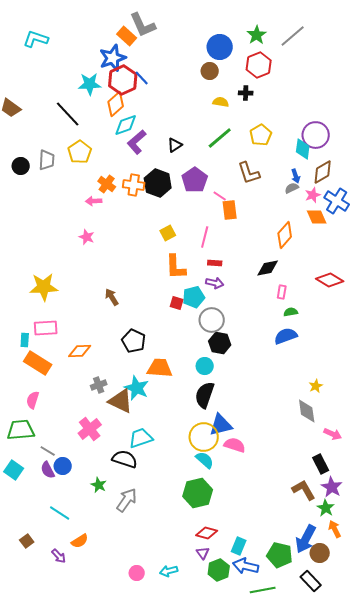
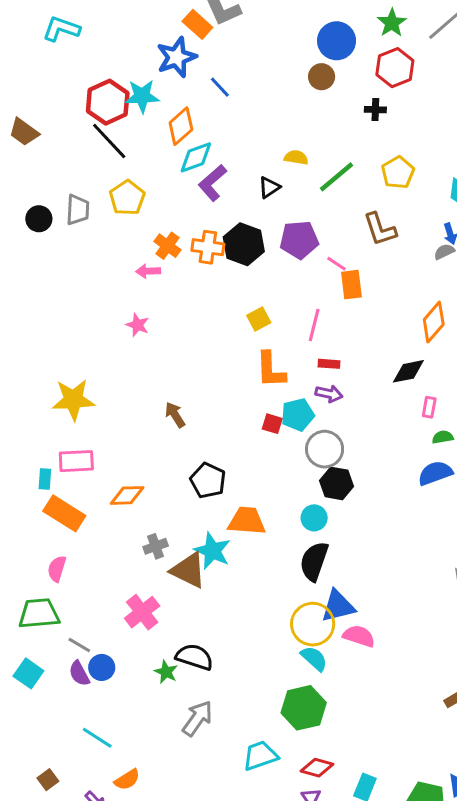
red hexagon: (123, 80) -> (108, 102), moved
yellow semicircle: (221, 102) -> (296, 157), moved
purple pentagon: (195, 180) -> (299, 240), turned 30
cyan trapezoid: (141, 438) -> (260, 756), moved
green star: (99, 485) -> (166, 672), moved

